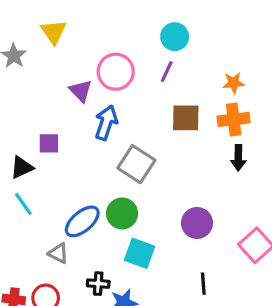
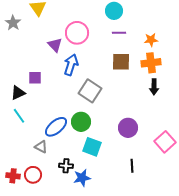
purple line: (167, 72) -> (119, 33), moved, turned 64

